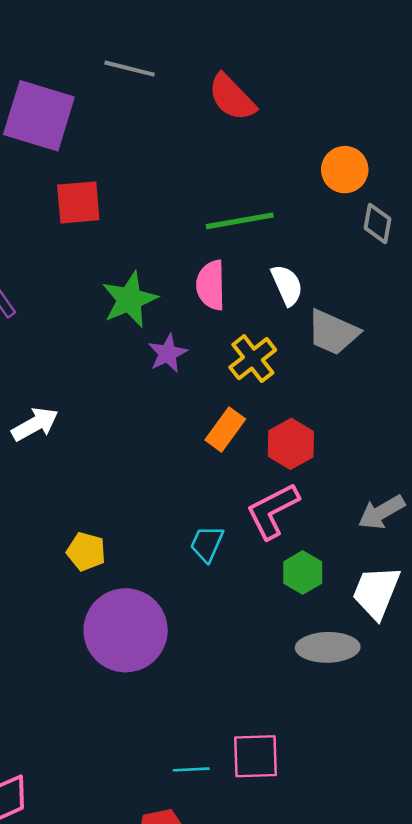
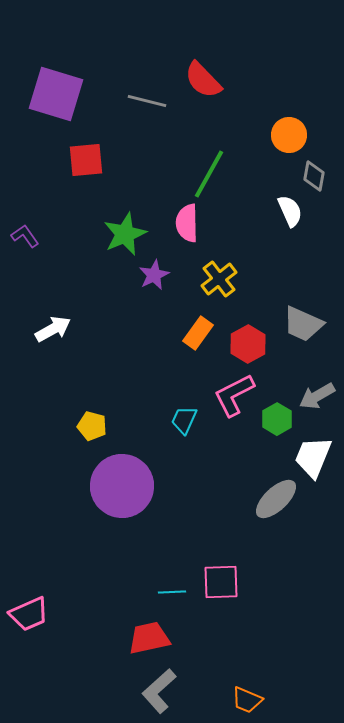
gray line: (129, 69) -> (147, 101), moved
green line: (240, 221) -> (209, 174), turned -51
white semicircle: (287, 285) -> (290, 211), moved
gray trapezoid: (333, 332) -> (303, 324), moved
green hexagon: (303, 573) -> (277, 419), moved
gray ellipse: (328, 647) -> (276, 499), turned -42

